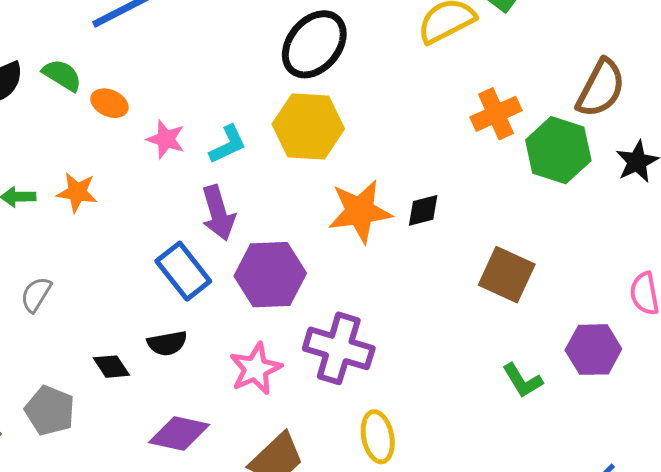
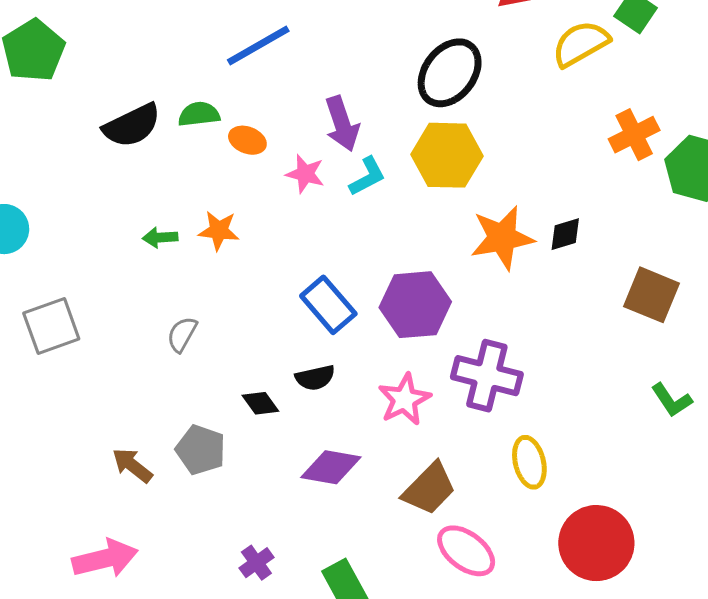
green semicircle: (62, 75) -> (199, 114), turned -36
purple arrow: (218, 213) -> (342, 124), moved

